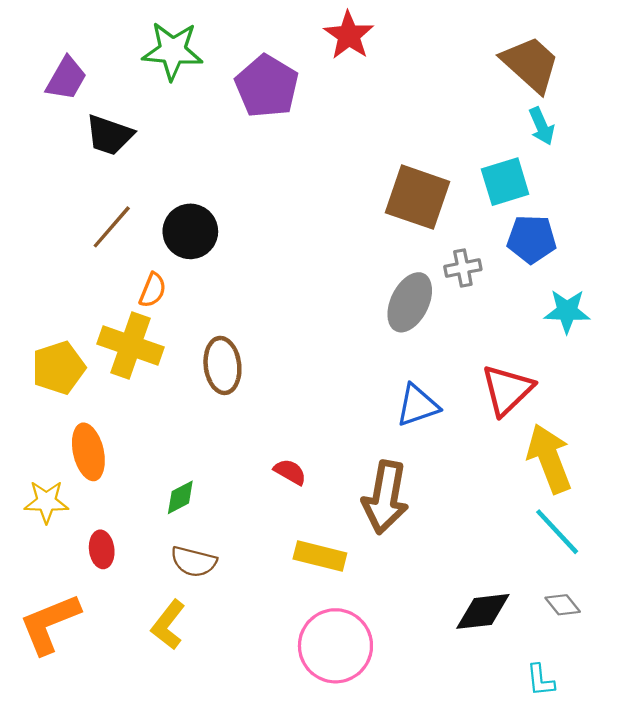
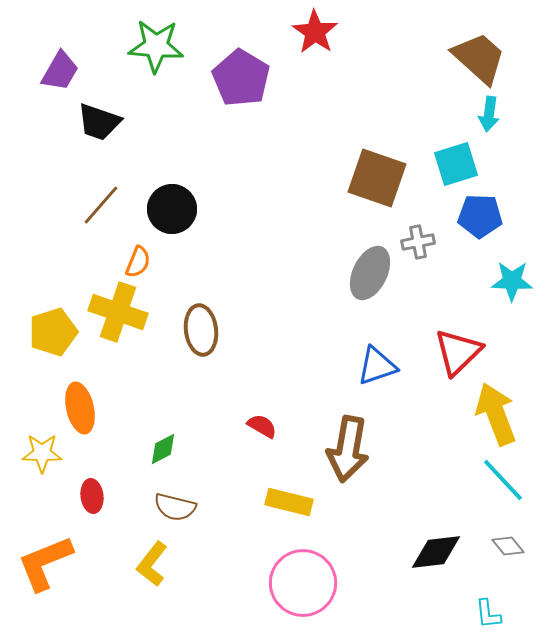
cyan arrow: (542, 126) -> (489, 114), turned 32

